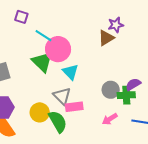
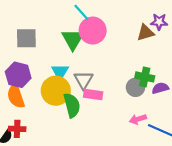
cyan triangle: (71, 72) -> (60, 72), moved
green cross: (126, 95) -> (145, 77), moved
yellow circle: (40, 112) -> (56, 91), size x1.4
pink arrow: (110, 119) -> (138, 119), moved

